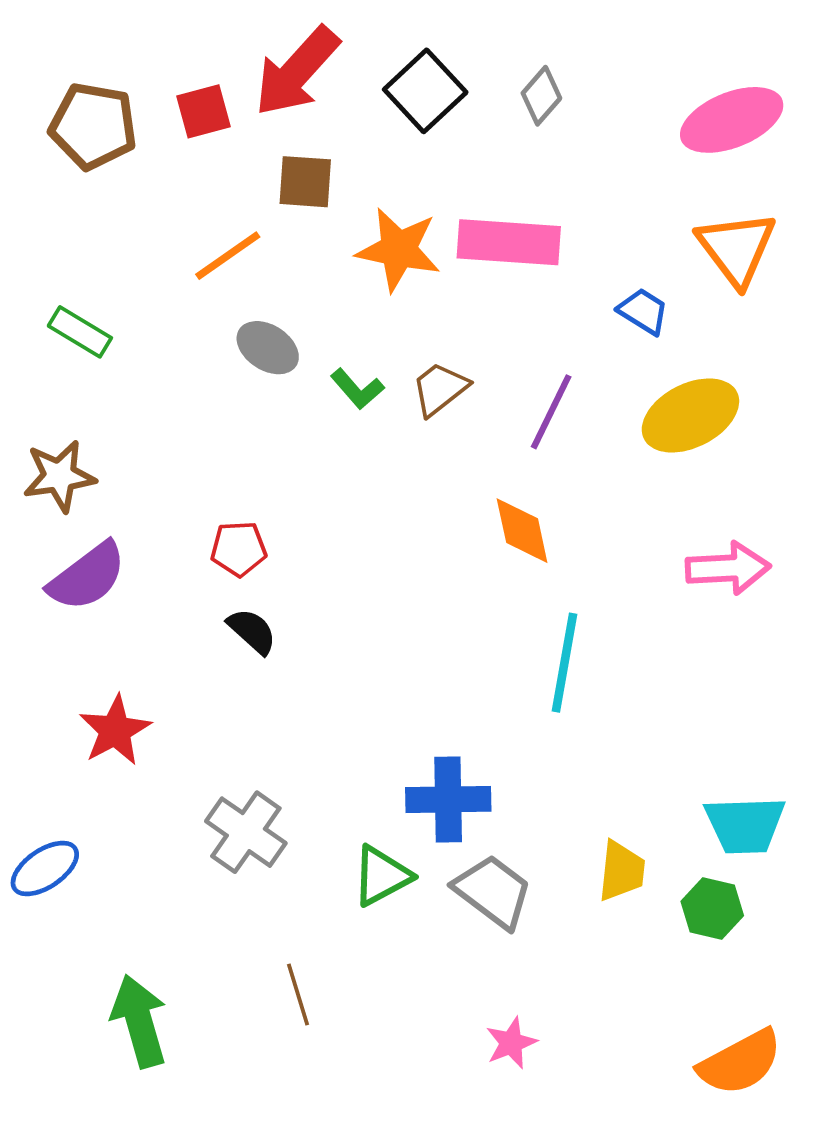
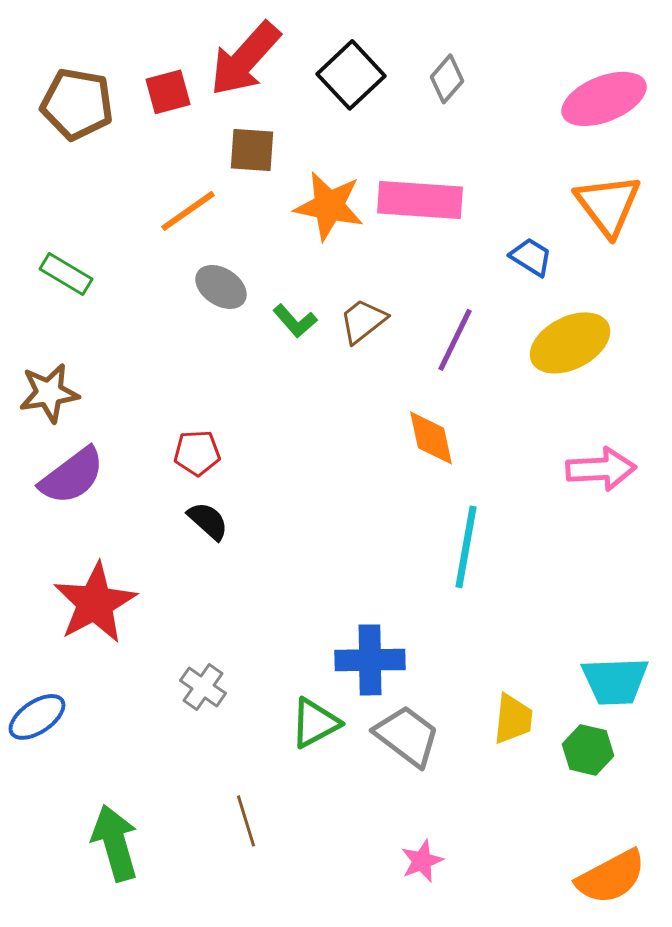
red star: (115, 730) -> (95, 603), size x1.4
gray cross: (246, 832) -> (203, 687), size x0.7

